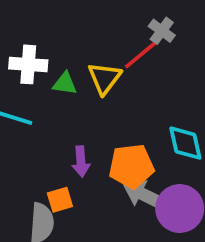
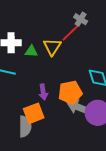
orange square: (60, 200) -> (34, 113), size x1.5

